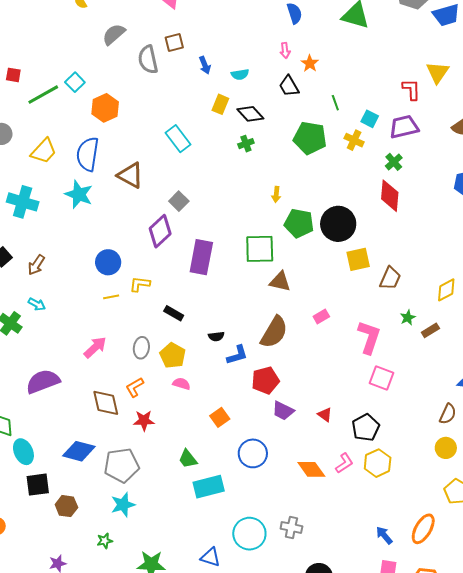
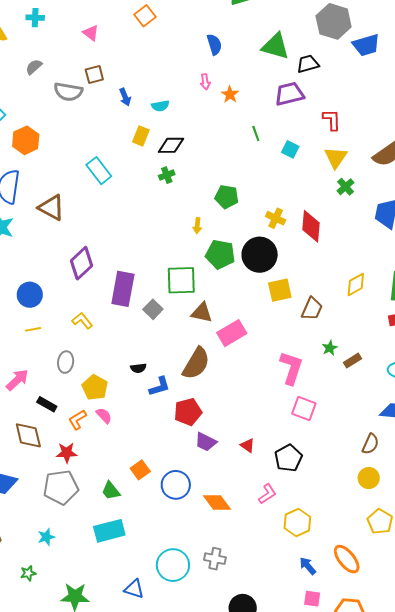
gray semicircle: (114, 34) -> (34, 67), size x0.7
gray semicircle: (148, 60) -> (68, 92), turned -68
yellow triangle: (438, 72) -> (336, 157), moved
black trapezoid: (289, 86) -> (308, 64), moved, turned 105
black diamond: (250, 114) -> (171, 145), turned -48
purple trapezoid: (404, 127) -> (289, 94), moved
green pentagon: (310, 138) -> (227, 197), moved, size x0.7
yellow cross: (354, 140) -> (276, 218), moved
green cross: (394, 162) -> (346, 187), moved
gray square: (179, 201) -> (153, 309), moved
yellow L-shape: (140, 284) -> (82, 321), moved, turned 45
yellow diamond: (446, 290) -> (356, 284), moved
black rectangle: (174, 313) -> (47, 404), moved
pink rectangle: (321, 317) -> (232, 333), moved, size x1.8
gray ellipse: (141, 348) -> (66, 362), moved
pink semicircle: (181, 384) -> (104, 416), turned 30
orange L-shape: (135, 387) -> (77, 420), moved
orange square: (220, 417) -> (140, 470), moved
yellow hexagon: (378, 463) -> (297, 522), moved
gray pentagon: (122, 465) -> (61, 487), moved
orange diamond: (311, 469) -> (217, 503), moved
cyan rectangle: (209, 487) -> (109, 531), moved
cyan star: (123, 505) -> (46, 537), size x0.7
orange ellipse: (423, 529) -> (347, 559), turned -68

